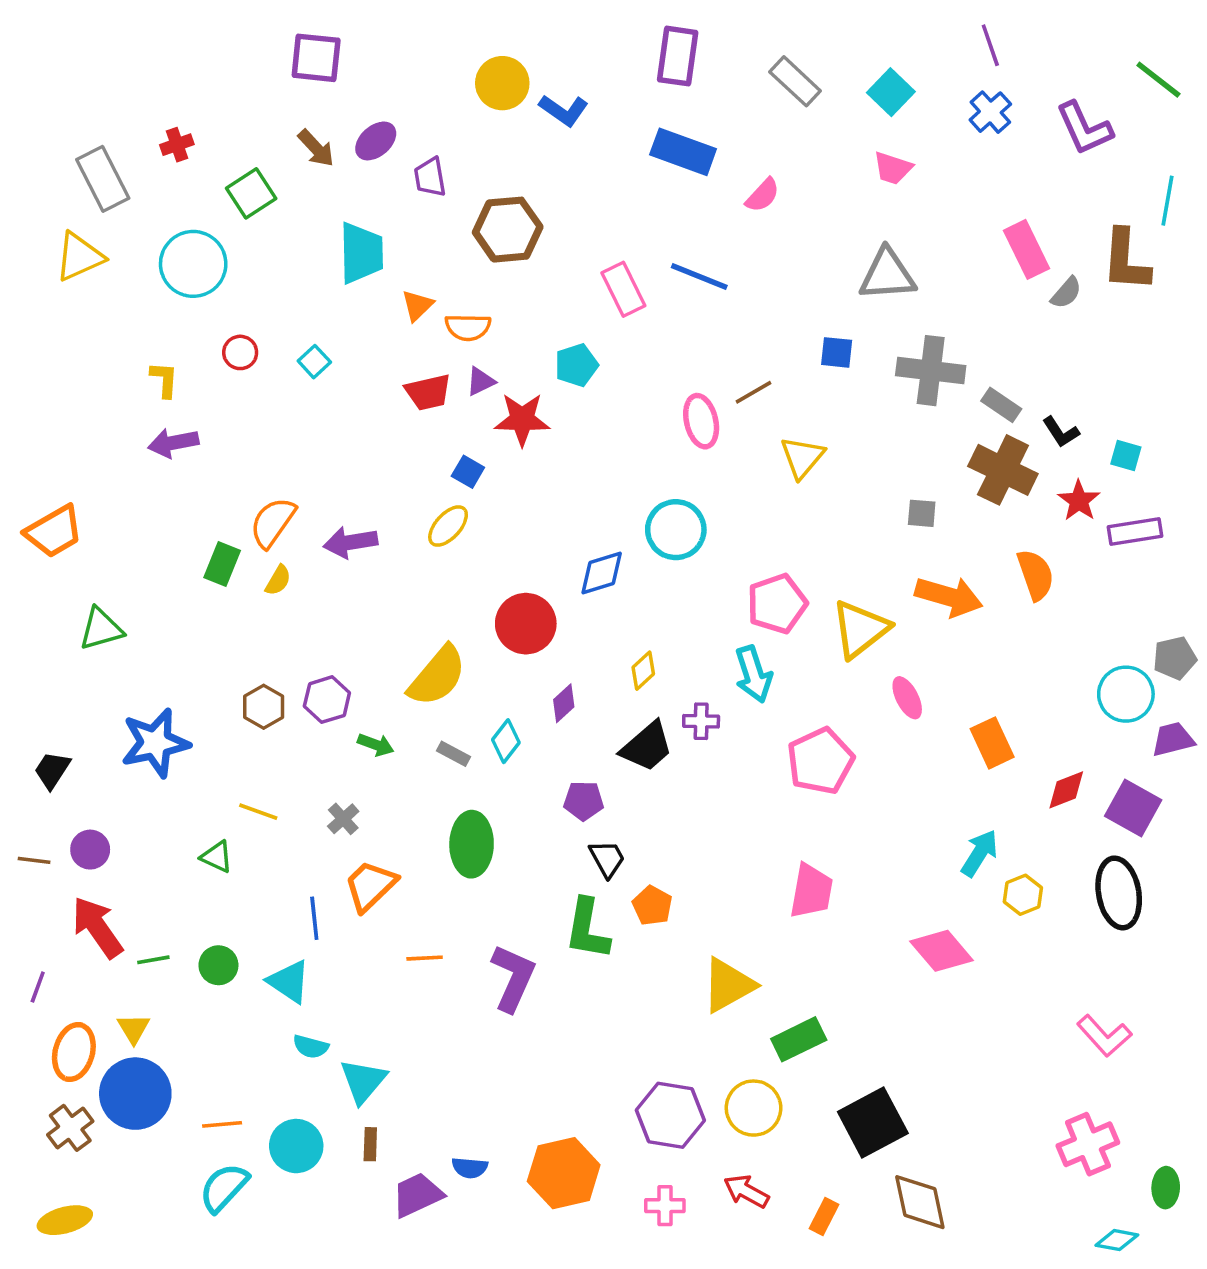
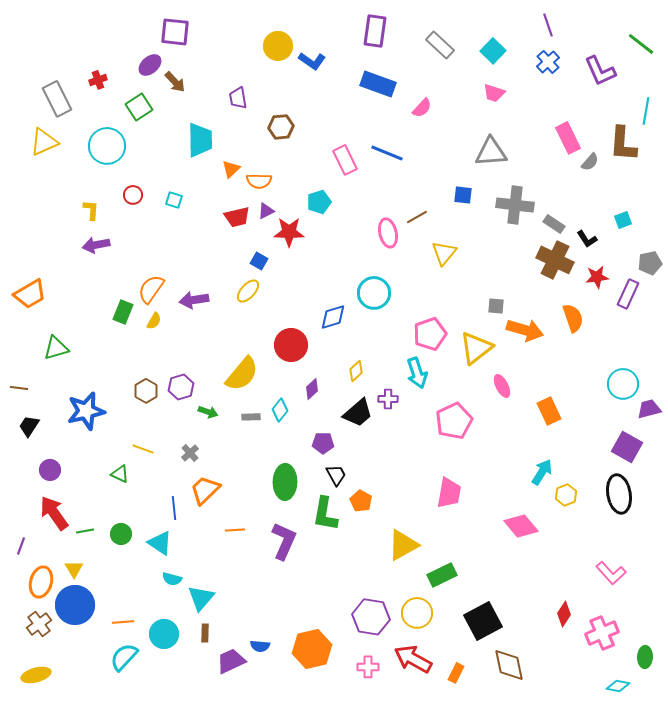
purple ellipse: (376, 141) -> (150, 65), moved
brown hexagon: (508, 230) -> (281, 127), size x0.7
cyan square: (314, 362) -> (174, 200), turned -30
cyan square: (1126, 456) -> (623, 220), moved, turned -36
red star: (1079, 501) -> (597, 277), turned 30
gray square: (922, 513) -> (496, 306), moved
purple rectangle: (1135, 531) -> (628, 294), turned -56
gray pentagon: (1175, 658) -> (650, 263), moved
gray rectangle: (453, 754) -> (251, 417), turned -30
red diamond: (1066, 790) -> (564, 614), moved, turned -35
green ellipse: (472, 844) -> (285, 482), moved
brown line: (34, 860) -> (19, 388), moved
red arrow: (746, 1191) -> (413, 659), size x1.5

